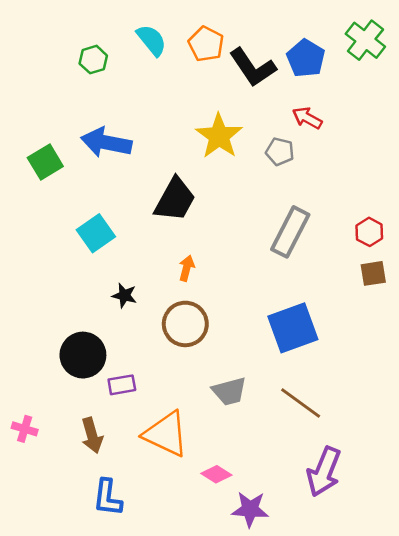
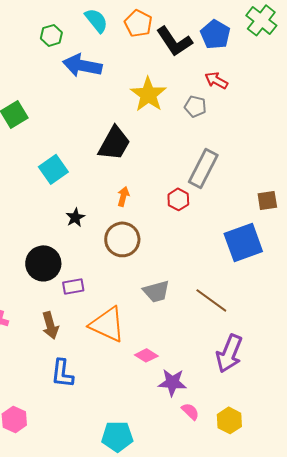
blue arrow: (106, 143) -> (82, 65), moved
red hexagon: (369, 232) -> (178, 199), moved
black star: (124, 295) -> (75, 217), turned 30
blue square: (293, 328) -> (243, 242), moved

